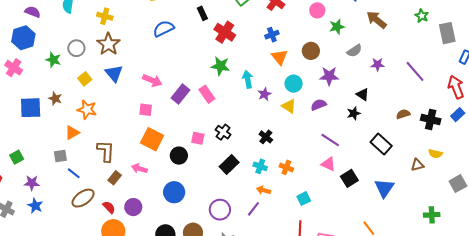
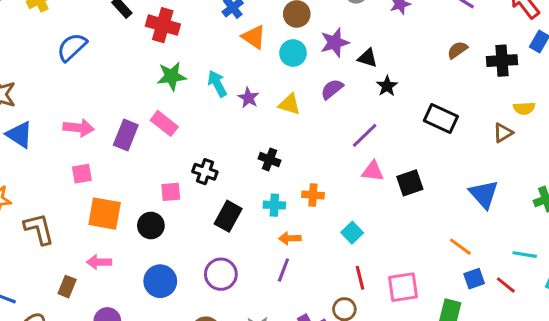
cyan circle: (294, 84) -> (293, 53), moved
black triangle: (363, 95) -> (368, 58), moved
brown semicircle: (403, 114) -> (457, 50), moved
purple line: (330, 140) -> (365, 135), turned -60
brown L-shape: (106, 151) -> (39, 229), moved
black square: (349, 178) -> (410, 183), turned 30
blue triangle: (384, 188) -> (484, 194), moved
purple circle: (220, 210) -> (221, 274), moved

